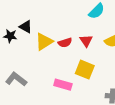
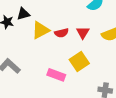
black triangle: (26, 27) -> (23, 14), turned -48
yellow square: (85, 70) -> (79, 61), turned 30

